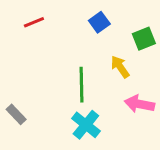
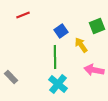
blue square: (99, 22) -> (61, 31), moved

